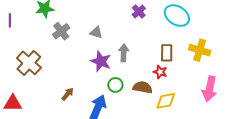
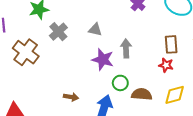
brown cross: (29, 63) -> (26, 52), moved
brown semicircle: (142, 87) -> (142, 94), moved
brown arrow: (68, 94) -> (71, 97), turned 64

